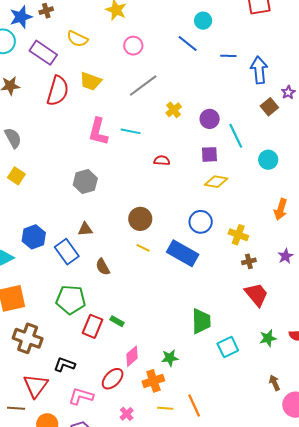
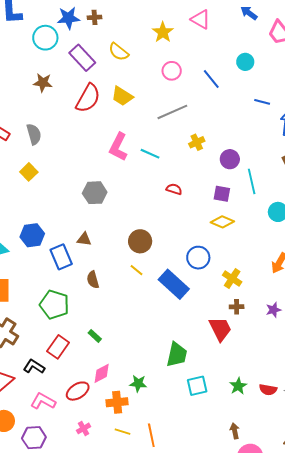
blue line: (188, 44) -> (211, 79), moved
red trapezoid: (257, 295) -> (220, 329), moved
red rectangle: (93, 326) -> (58, 347), moved
green star: (268, 338) -> (238, 386), turned -30

